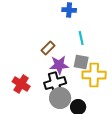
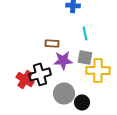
brown rectangle: (48, 48) -> (52, 43), turned 48
black cross: (55, 83) -> (40, 74), moved

